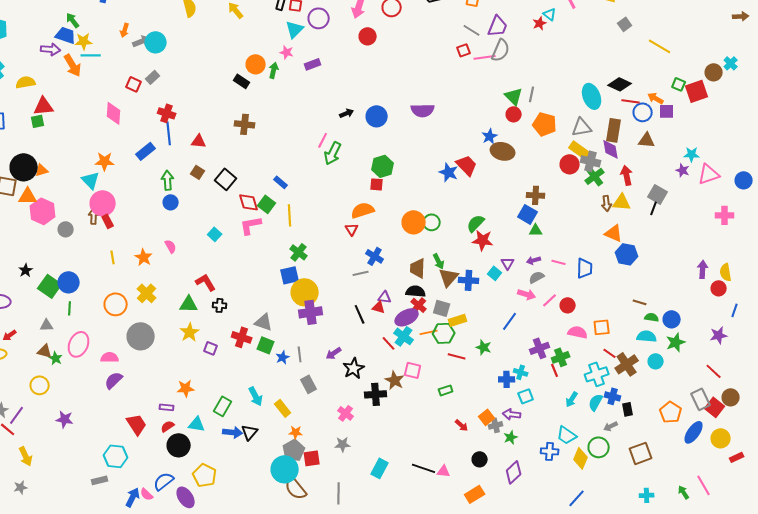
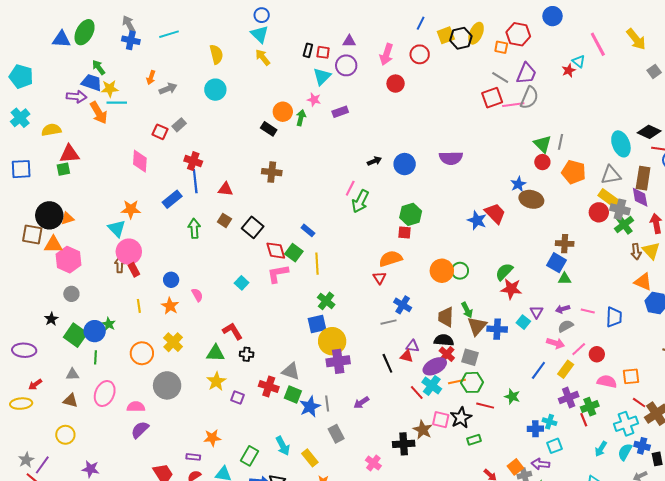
cyan circle: (156, 42) -> (215, 90), moved
red square: (464, 50) -> (492, 98), size x1.5
blue circle: (171, 202) -> (171, 280), moved
yellow triangle: (622, 202) -> (651, 251), turned 42
gray circle: (66, 229) -> (71, 294), moved
yellow rectangle: (458, 320) -> (566, 369), moved, turned -36
blue star: (283, 357) -> (310, 407), size x1.5
green star: (56, 358) -> (109, 324), moved
black star: (354, 368) -> (461, 418), moved

